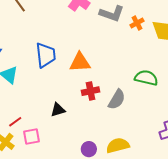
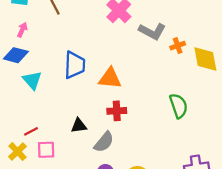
green semicircle: (146, 78) -> (179, 106), turned 50
gray semicircle: (117, 99) -> (104, 142), moved

